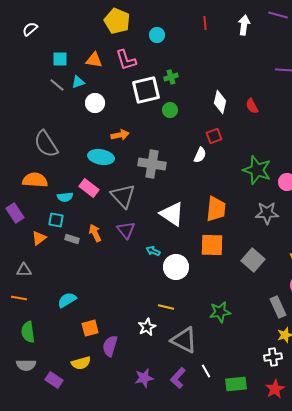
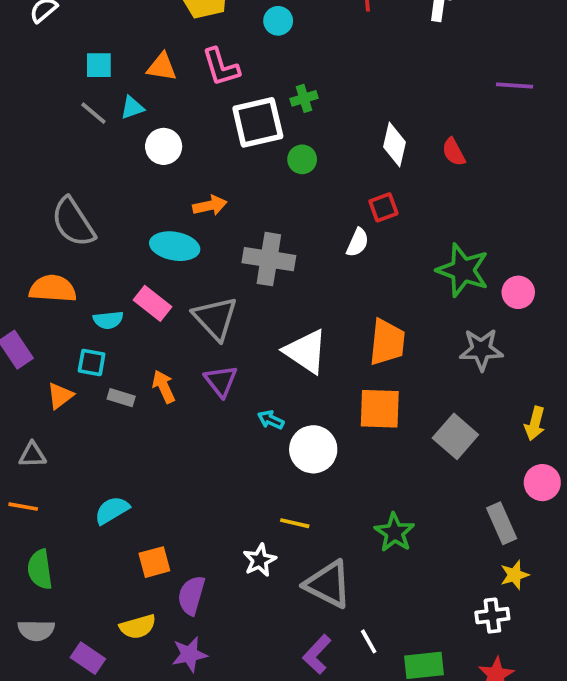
green star: (220, 312) -> (394, 532), turned -30
purple star: (144, 378) -> (189, 654), moved

